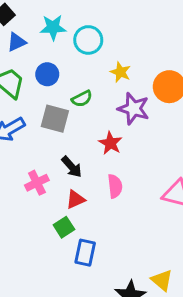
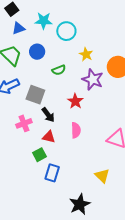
gray square: (55, 119) -> (35, 95), moved
red triangle: (75, 199) -> (49, 137), turned 32
yellow triangle: (162, 280) -> (102, 176), moved

